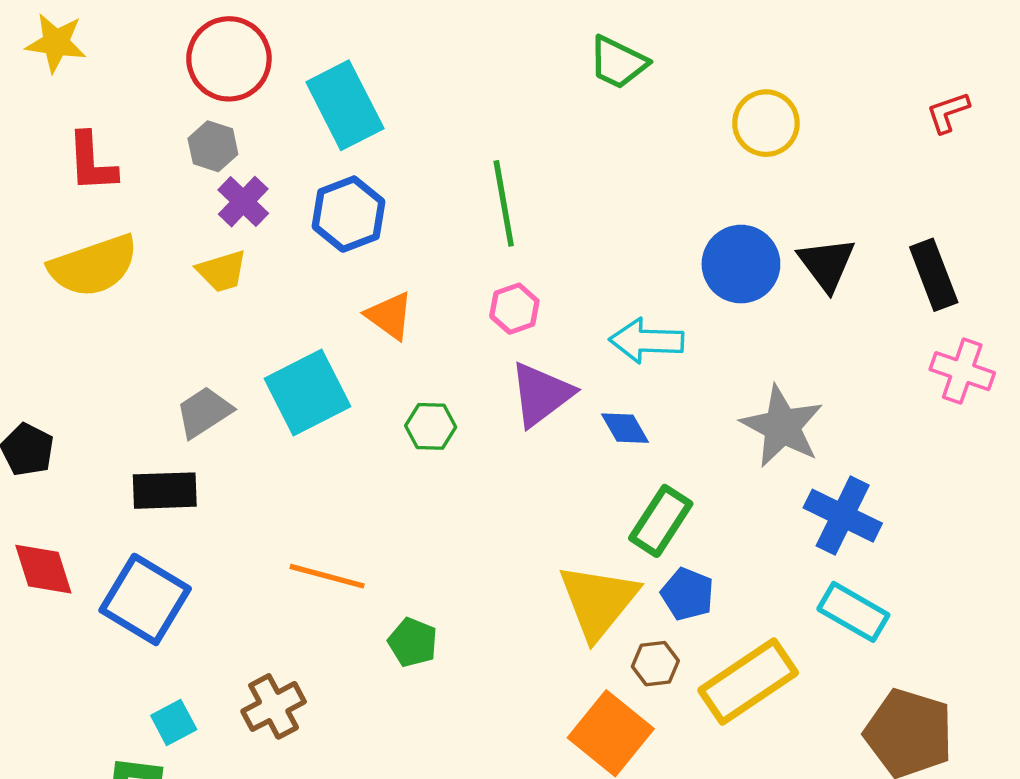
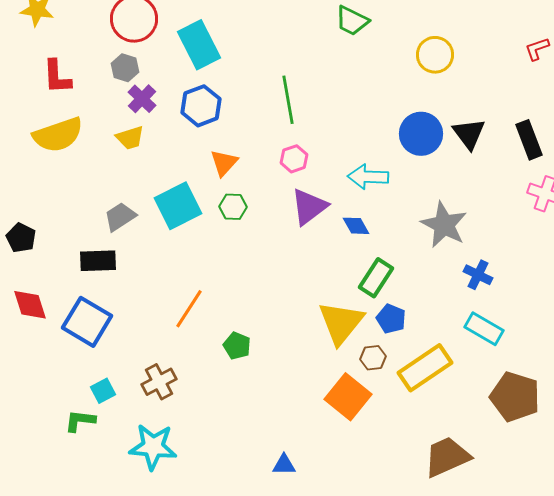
orange triangle: (390, 316) -> (224, 163), turned 36
green hexagon: (431, 426) -> (233, 207), moved
blue cross: (843, 516) -> (478, 275), size x0.7
orange line: (327, 576) -> (189, 309), turned -72

